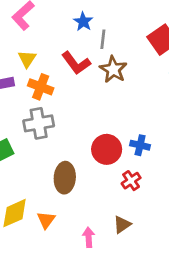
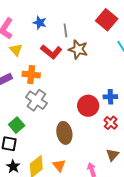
blue star: (83, 22) -> (40, 23), moved
yellow triangle: (27, 59) -> (16, 50), moved
gray cross: (39, 123) -> (36, 100), turned -30

